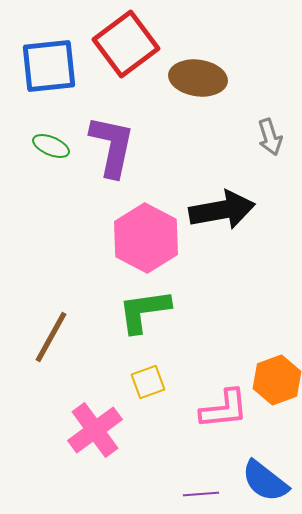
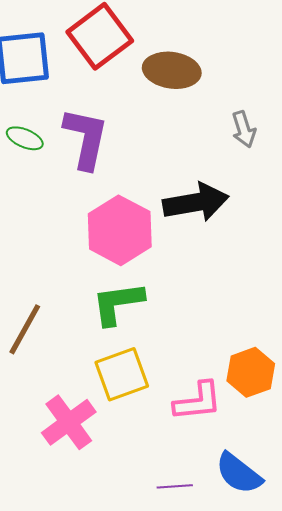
yellow square: (148, 382) -> (122, 374), size x1.6

